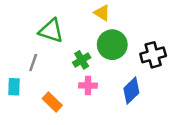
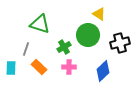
yellow triangle: (102, 13) -> (99, 14), moved
orange rectangle: (52, 102) -> (39, 67), moved

